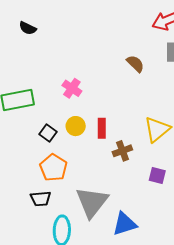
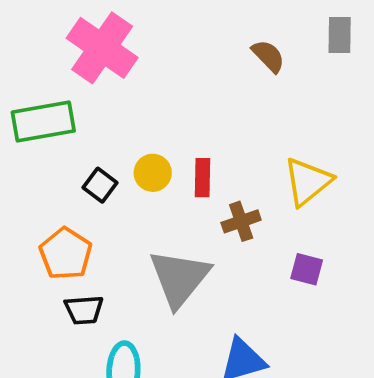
pink cross: (72, 88) -> (102, 48), moved, size x1.8
orange pentagon: (53, 168) -> (66, 254), moved
gray triangle: (92, 202) -> (179, 278), moved

